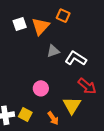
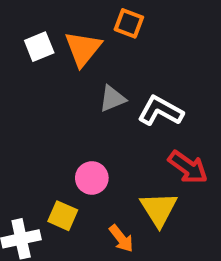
yellow square: (25, 115) -> (63, 216), moved

